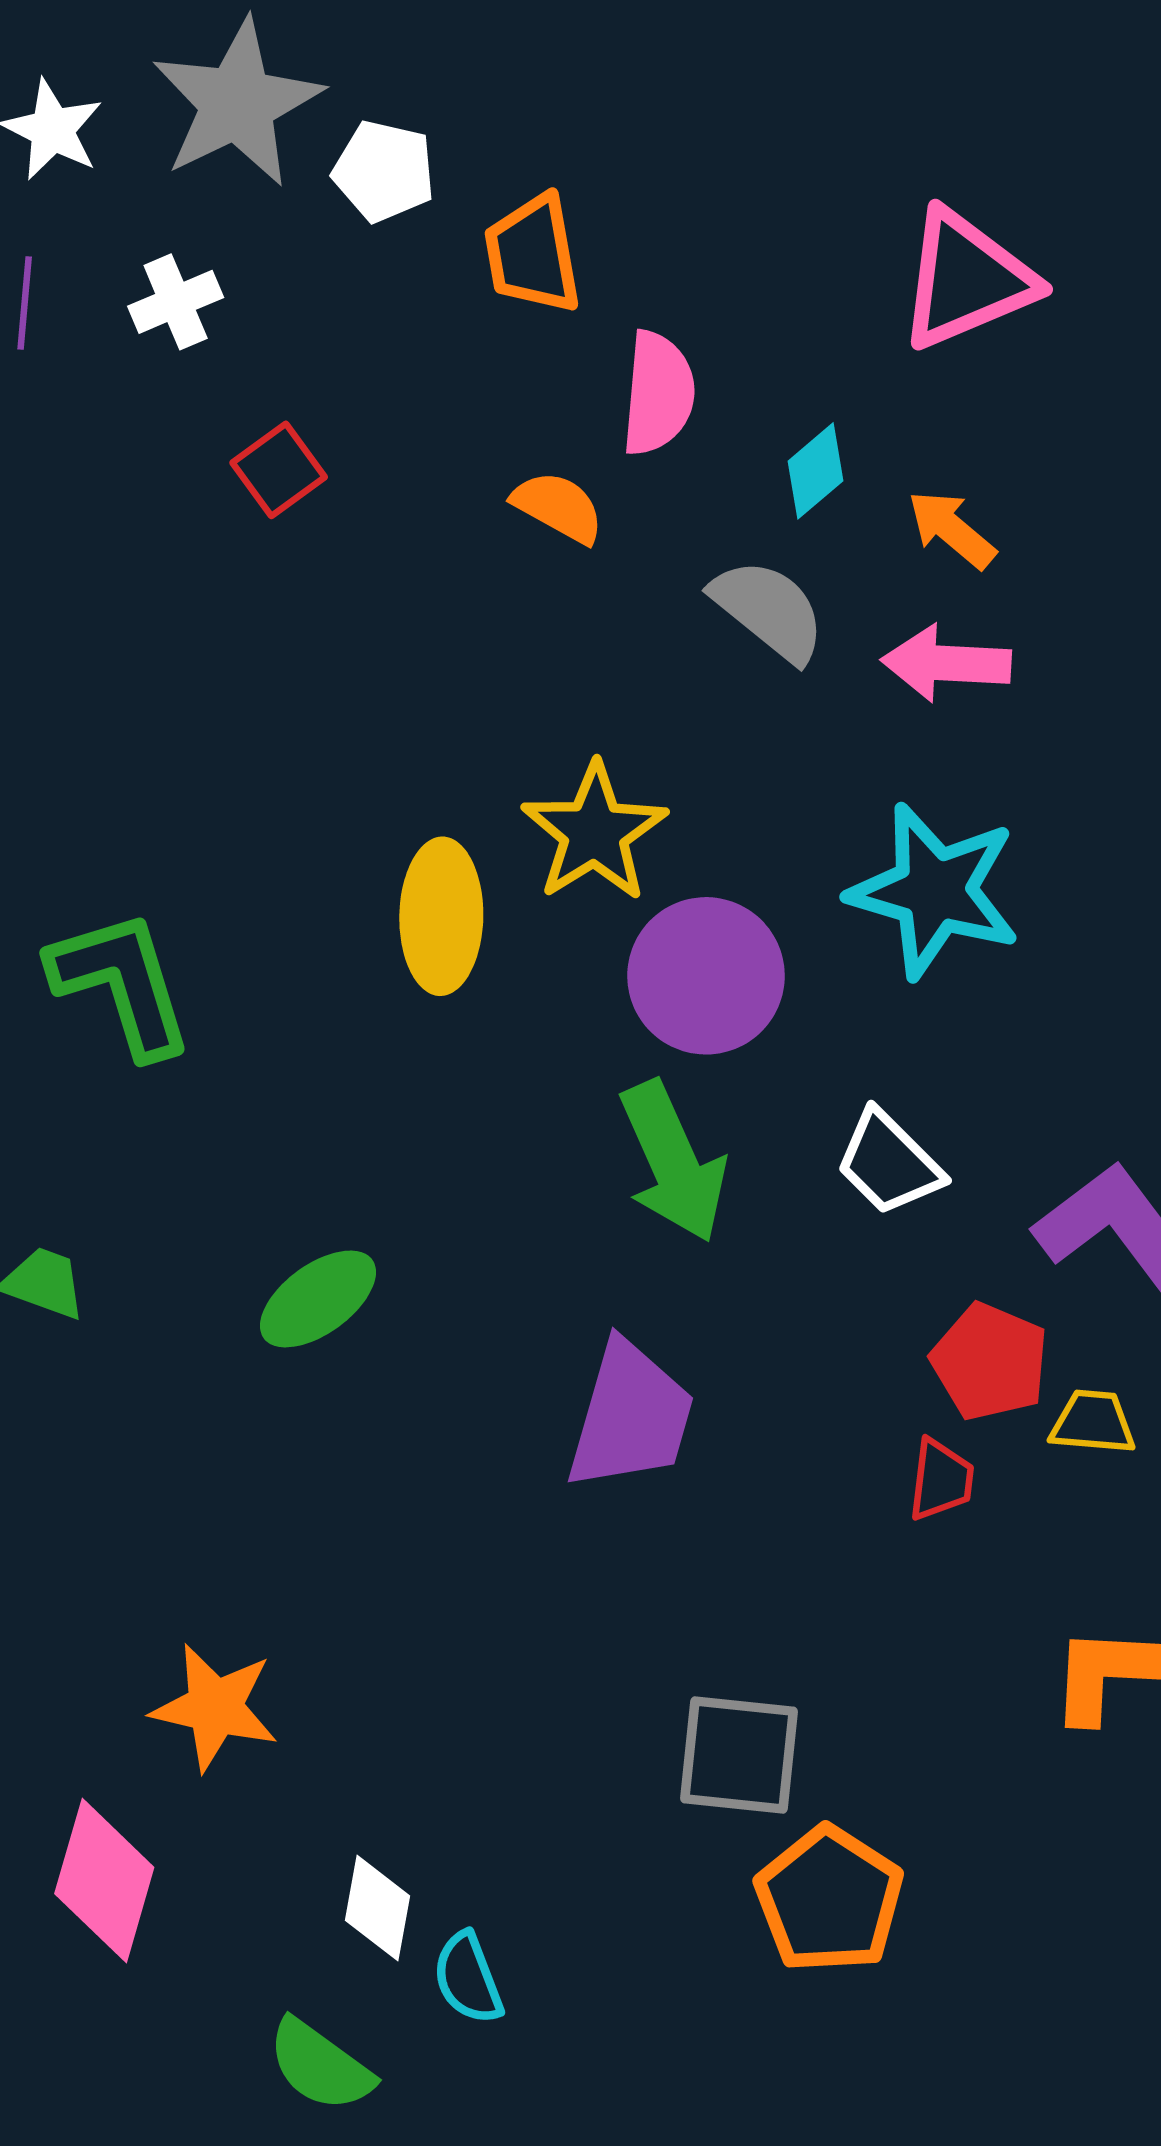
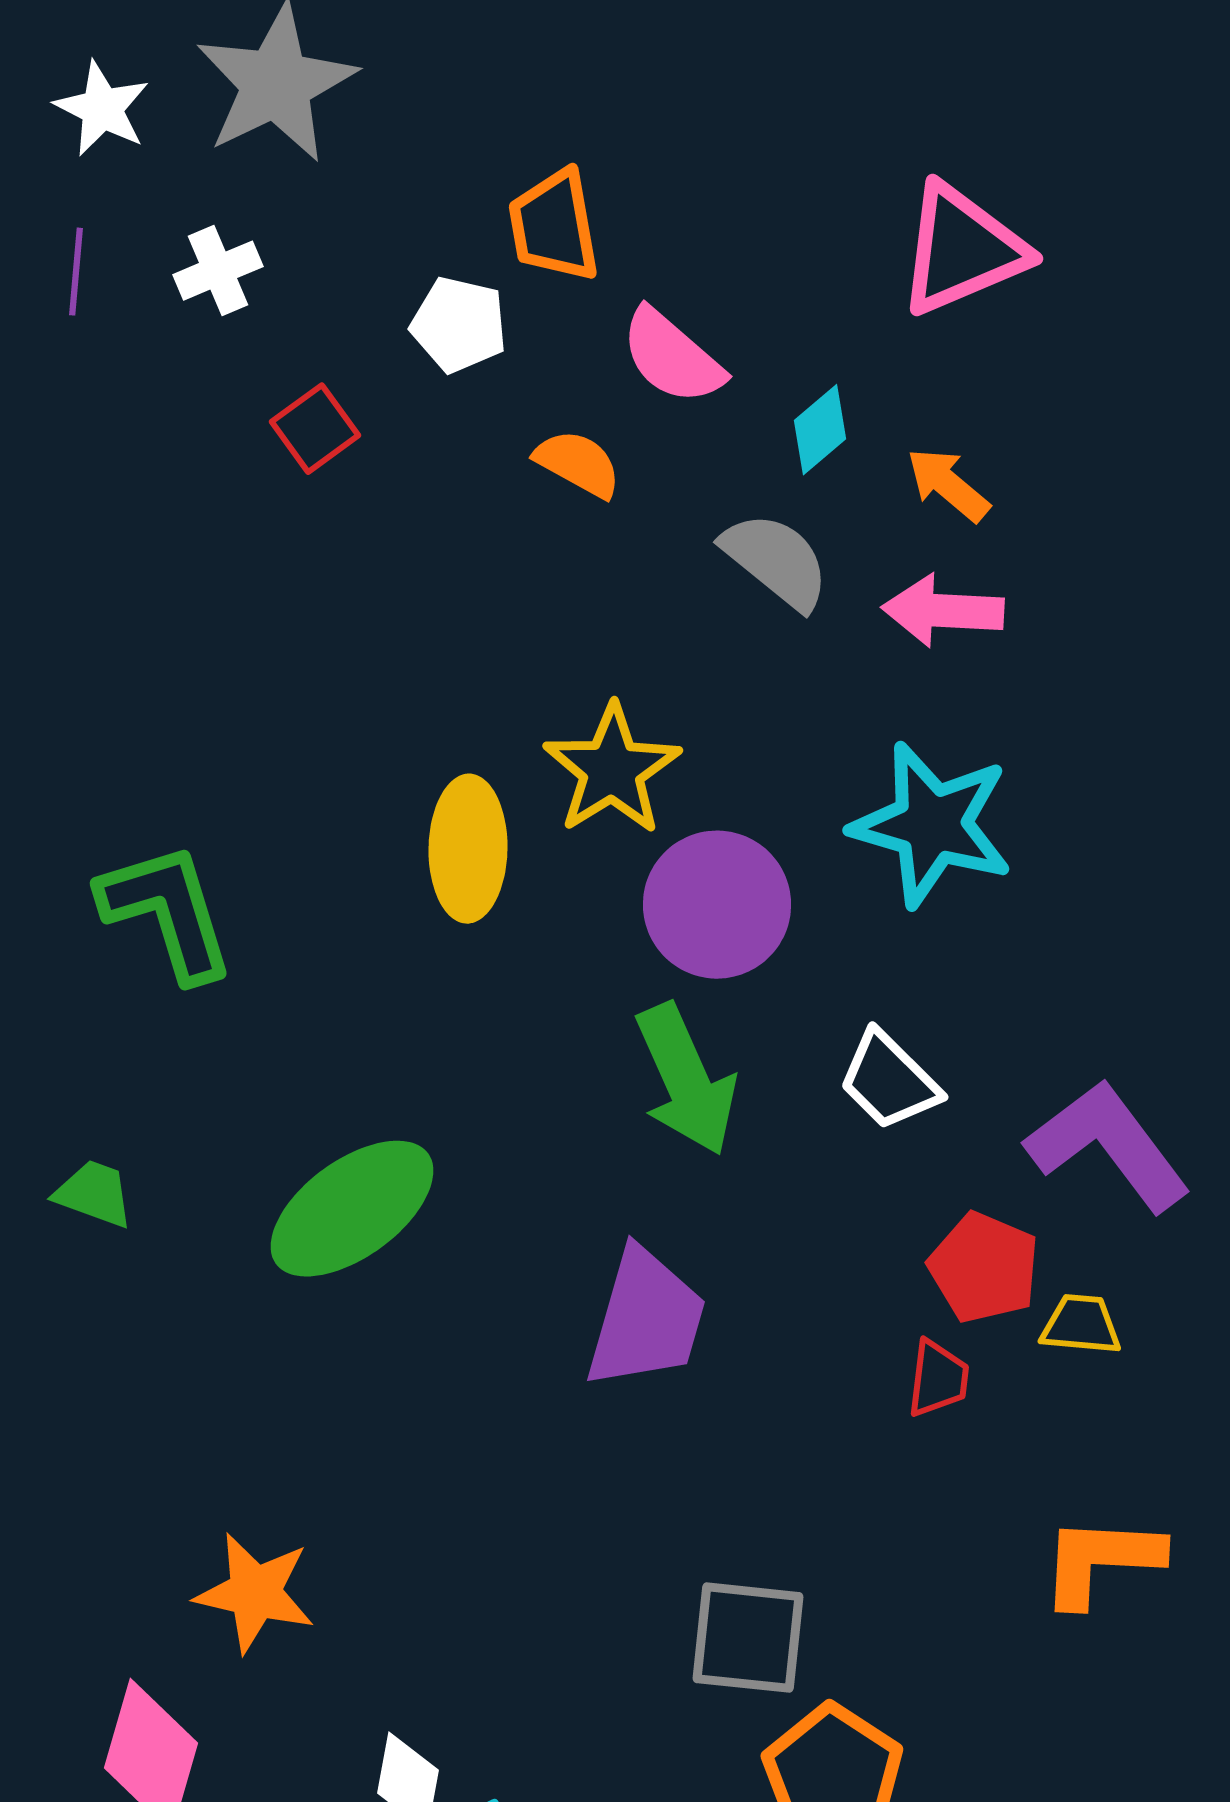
white pentagon: (384, 171) -> (459, 325), moved
pink semicircle: (658, 393) -> (672, 357), turned 126
green ellipse: (318, 1299) -> (352, 1209), size x1.5

